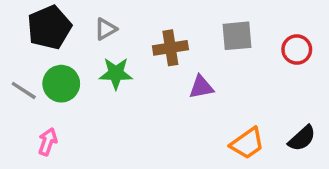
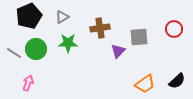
gray square: (237, 36) -> (139, 37), moved
purple triangle: (201, 87) -> (118, 51), turned -35

